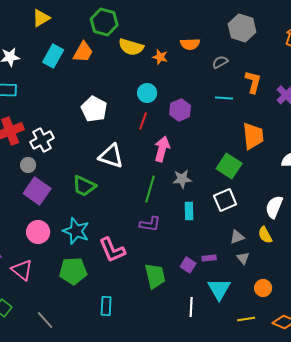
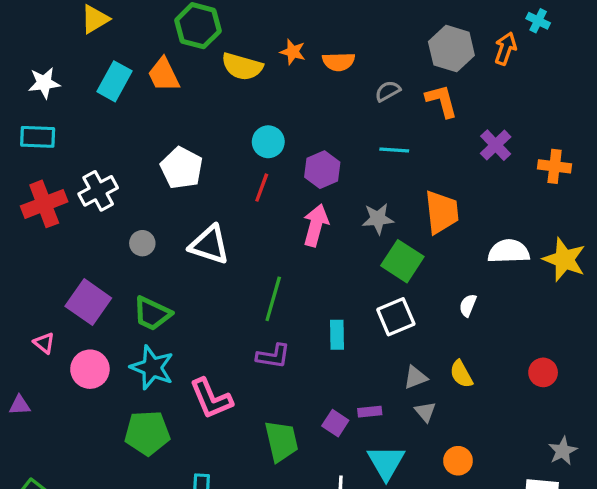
gray hexagon: (242, 28) -> (451, 49), moved
orange trapezoid: (83, 52) -> (164, 75), turned 125
orange star: (160, 57) -> (293, 52), moved
orange L-shape: (253, 82) -> (442, 101), moved, turned -30
white cross: (42, 140) -> (98, 191), moved
pink arrow: (162, 149) -> (316, 225), moved
gray circle: (28, 165) -> (142, 243), moved
gray star: (182, 179) -> (378, 219), moved
green trapezoid: (84, 186) -> (152, 314), moved
white semicircle: (274, 207) -> (468, 305), moved, size x0.6
pink triangle: (22, 270) -> (44, 343), moved, size x0.6

